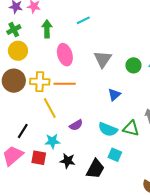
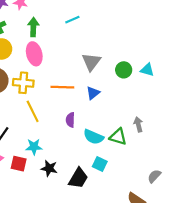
pink ellipse: (65, 55) -> (34, 54), moved
orange line: (65, 84) -> (62, 87), moved
blue triangle: (114, 95) -> (93, 93), moved
purple semicircle: (76, 125) -> (70, 120), moved, turned 120

